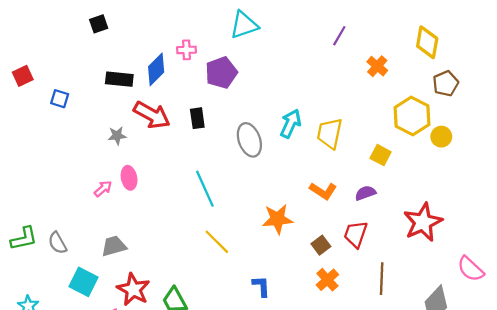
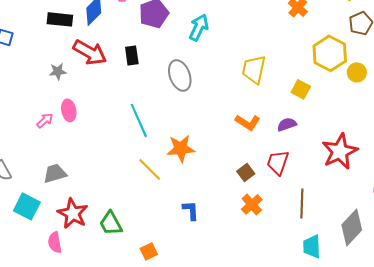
cyan arrow: (291, 124) -> (199, 27), moved
orange star: (278, 219) -> (181, 148), moved

